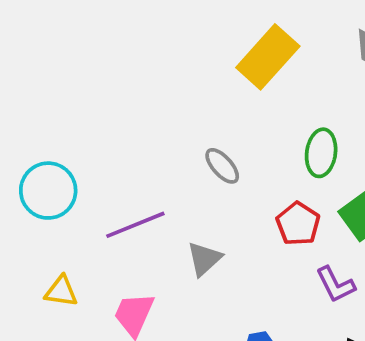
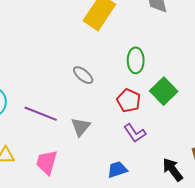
purple line: (135, 225) -> (41, 114), turned 52
purple L-shape: (335, 285) -> (135, 133), moved

